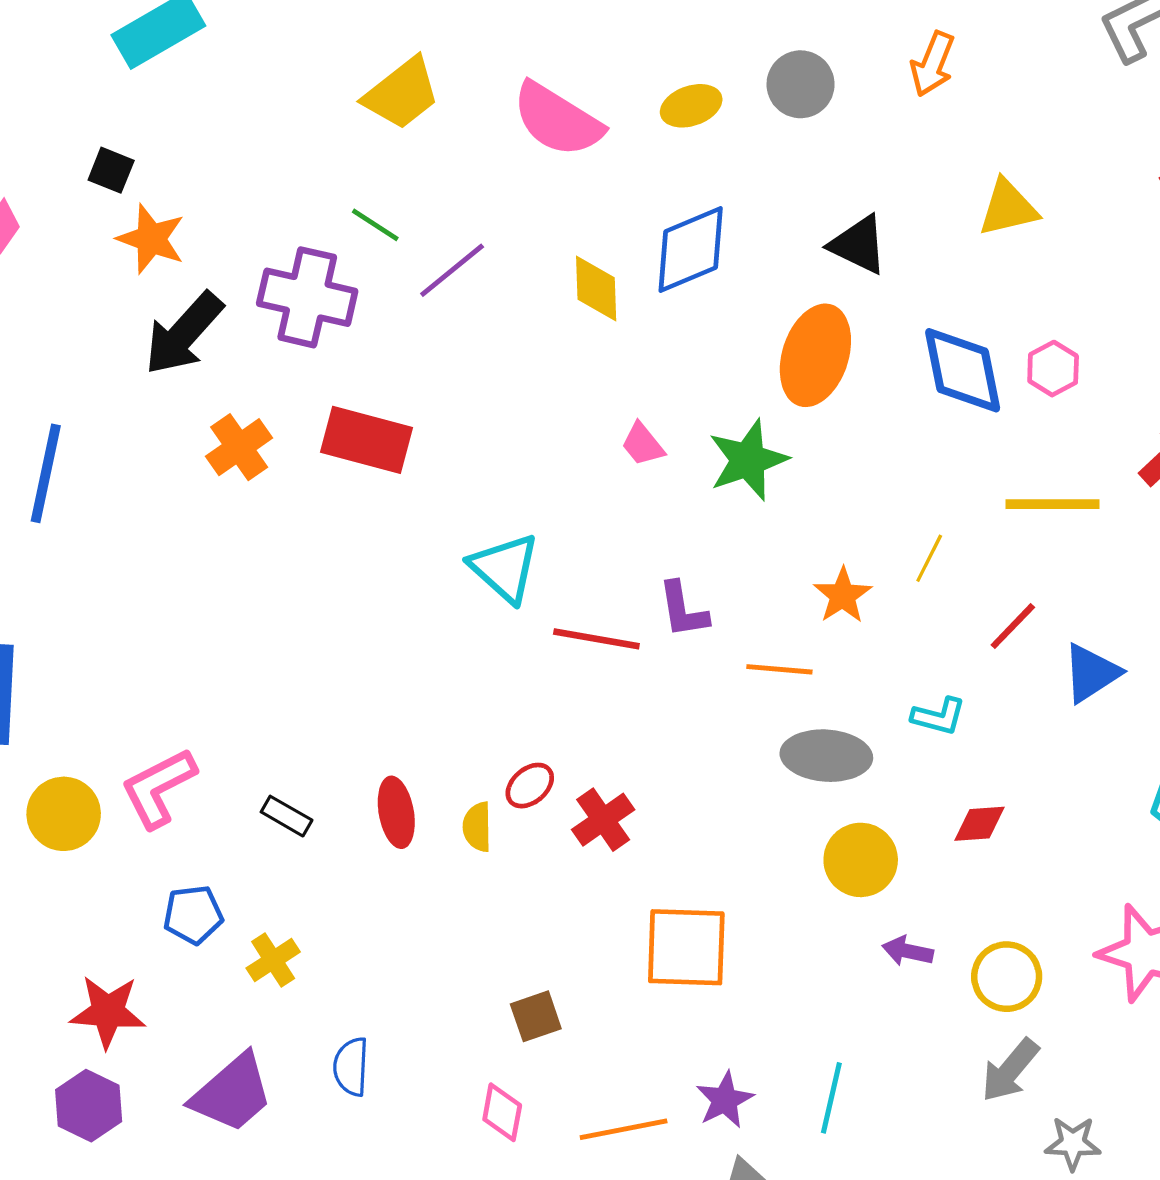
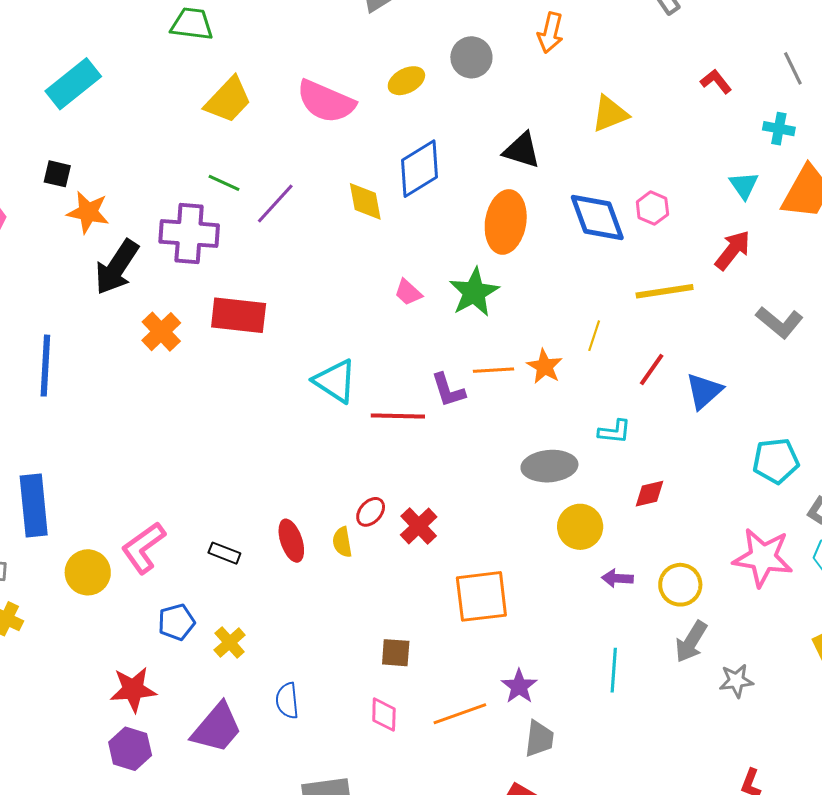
orange line: (779, 669) -> (493, 370), moved
brown square: (536, 1016) -> (396, 653), turned 32
cyan line: (831, 1098) -> (614, 670), moved

